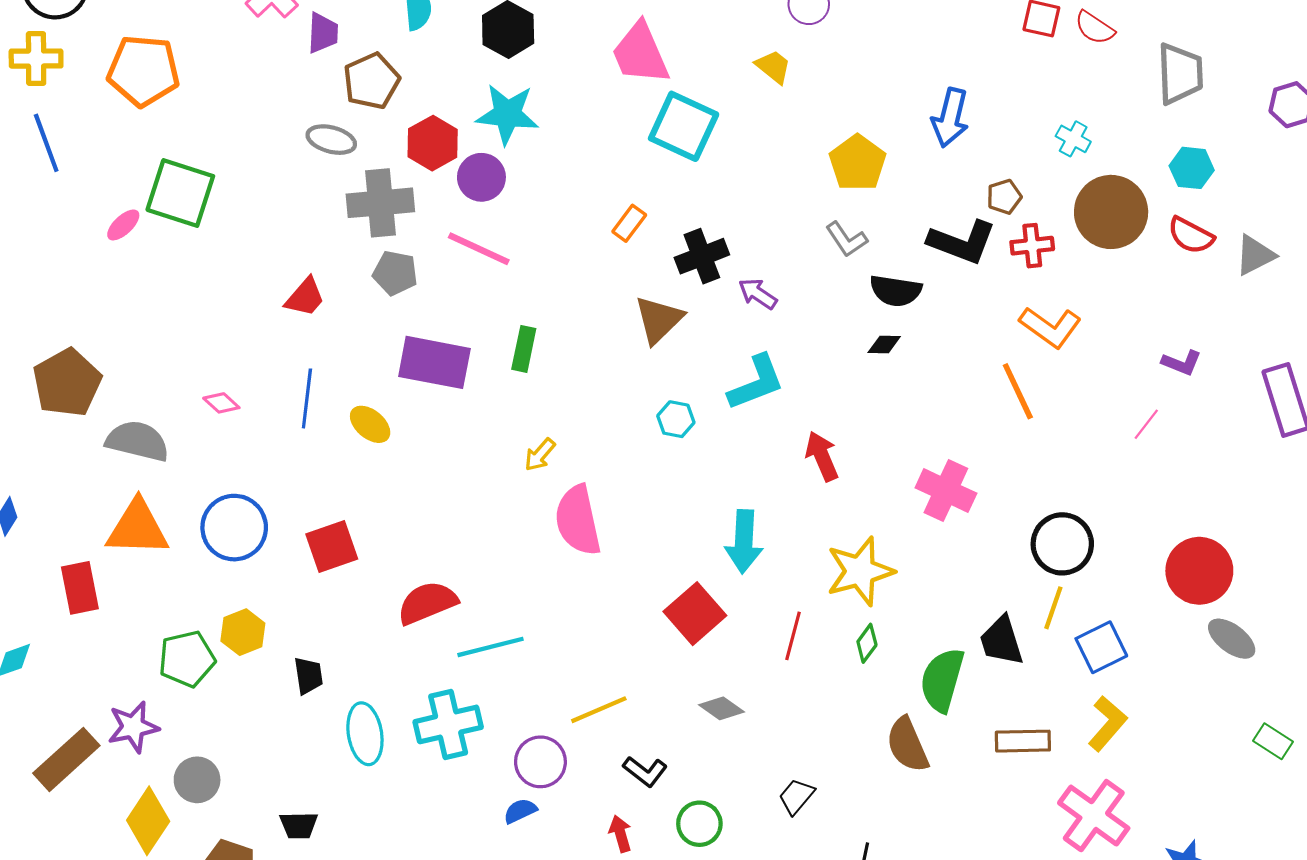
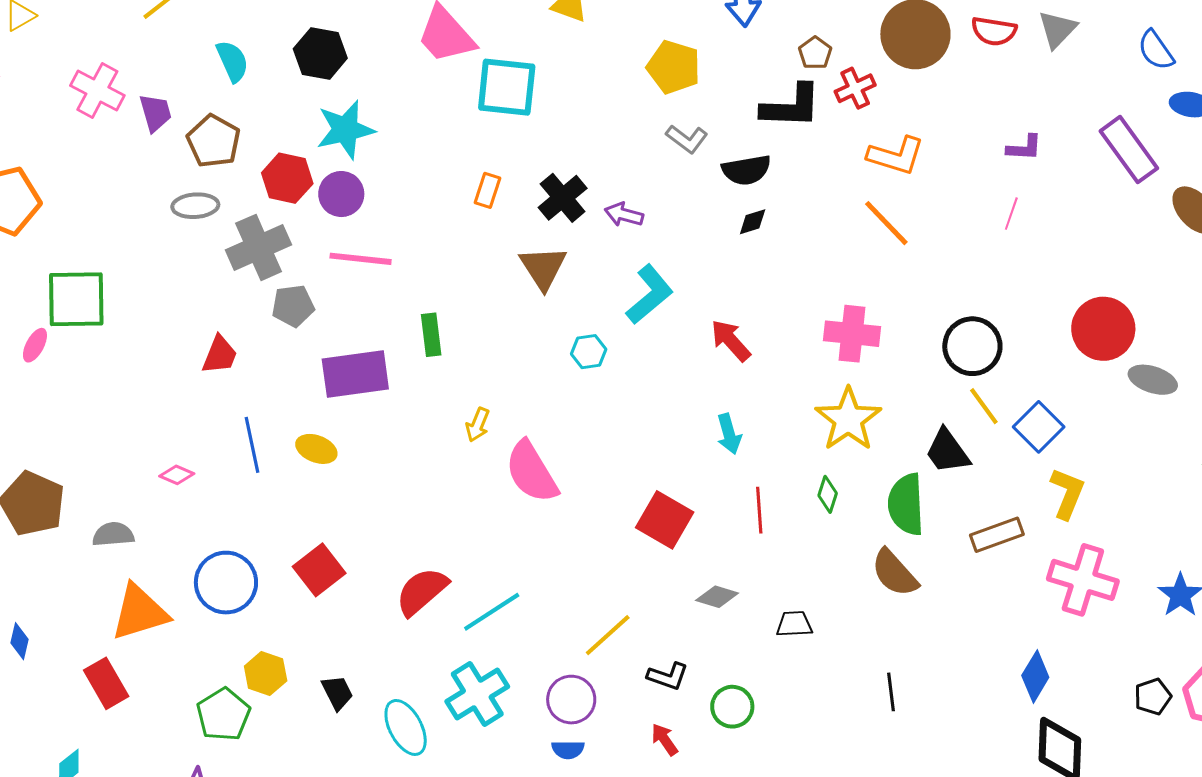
gray semicircle: (137, 441) -> (113, 534), size x0.7
cyan arrow: (744, 541) -> (729, 434), moved, size x0.7
yellow star: (860, 571) -> (848, 419), moved
yellow line: (1053, 608) -> (984, 406), turned -36
black trapezoid: (796, 796) -> (794, 624), moved, turned 66
blue semicircle: (520, 811) -> (568, 750), turned -136

